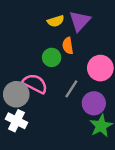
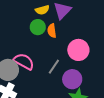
green circle: (52, 57) -> (38, 27), moved

